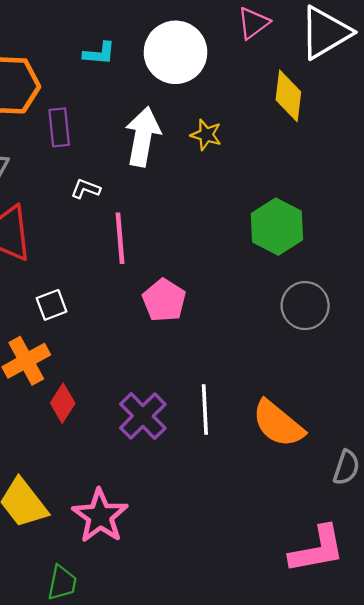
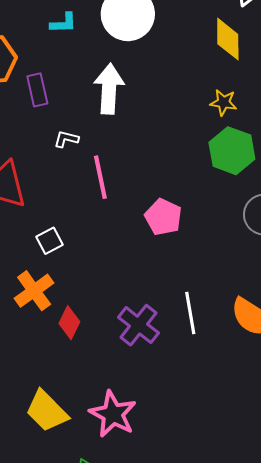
yellow star: (206, 135) -> (223, 102), moved
pink pentagon: (164, 300) -> (163, 217), moved

